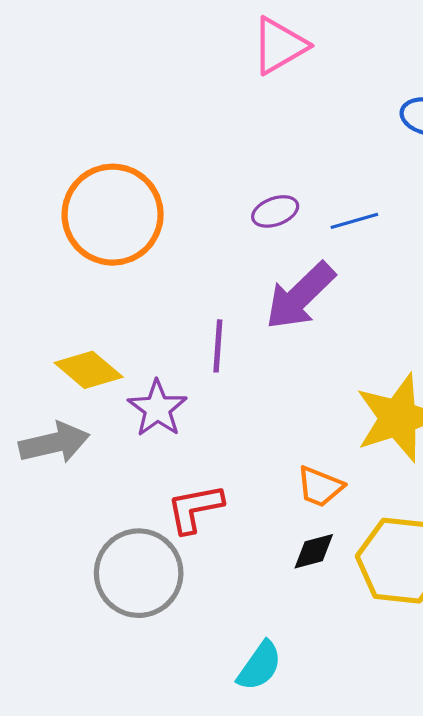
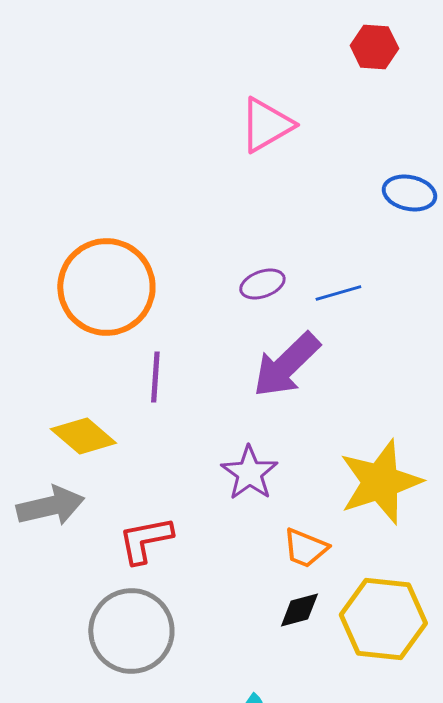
purple line: (218, 346) -> (155, 377), moved
purple star: (157, 408) -> (249, 473), moved
red L-shape: (195, 509) -> (145, 540), moved

